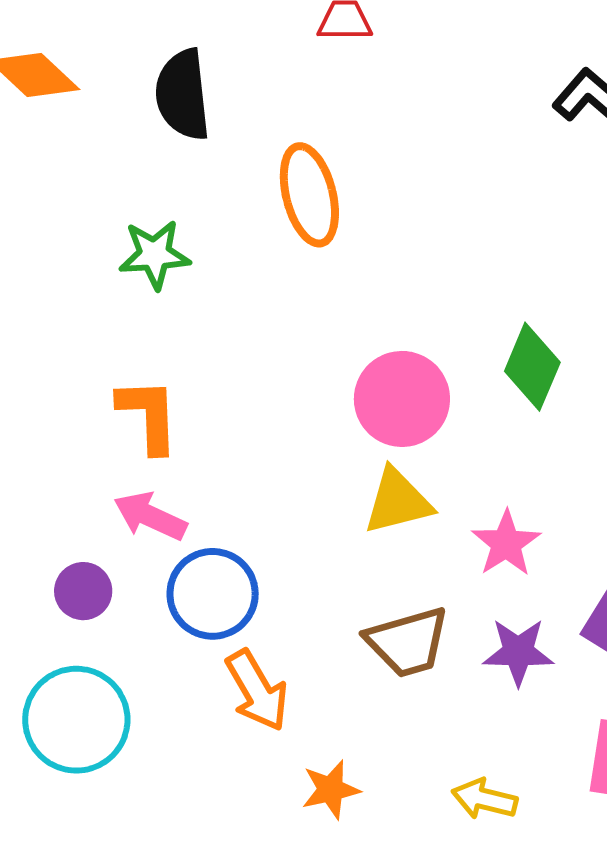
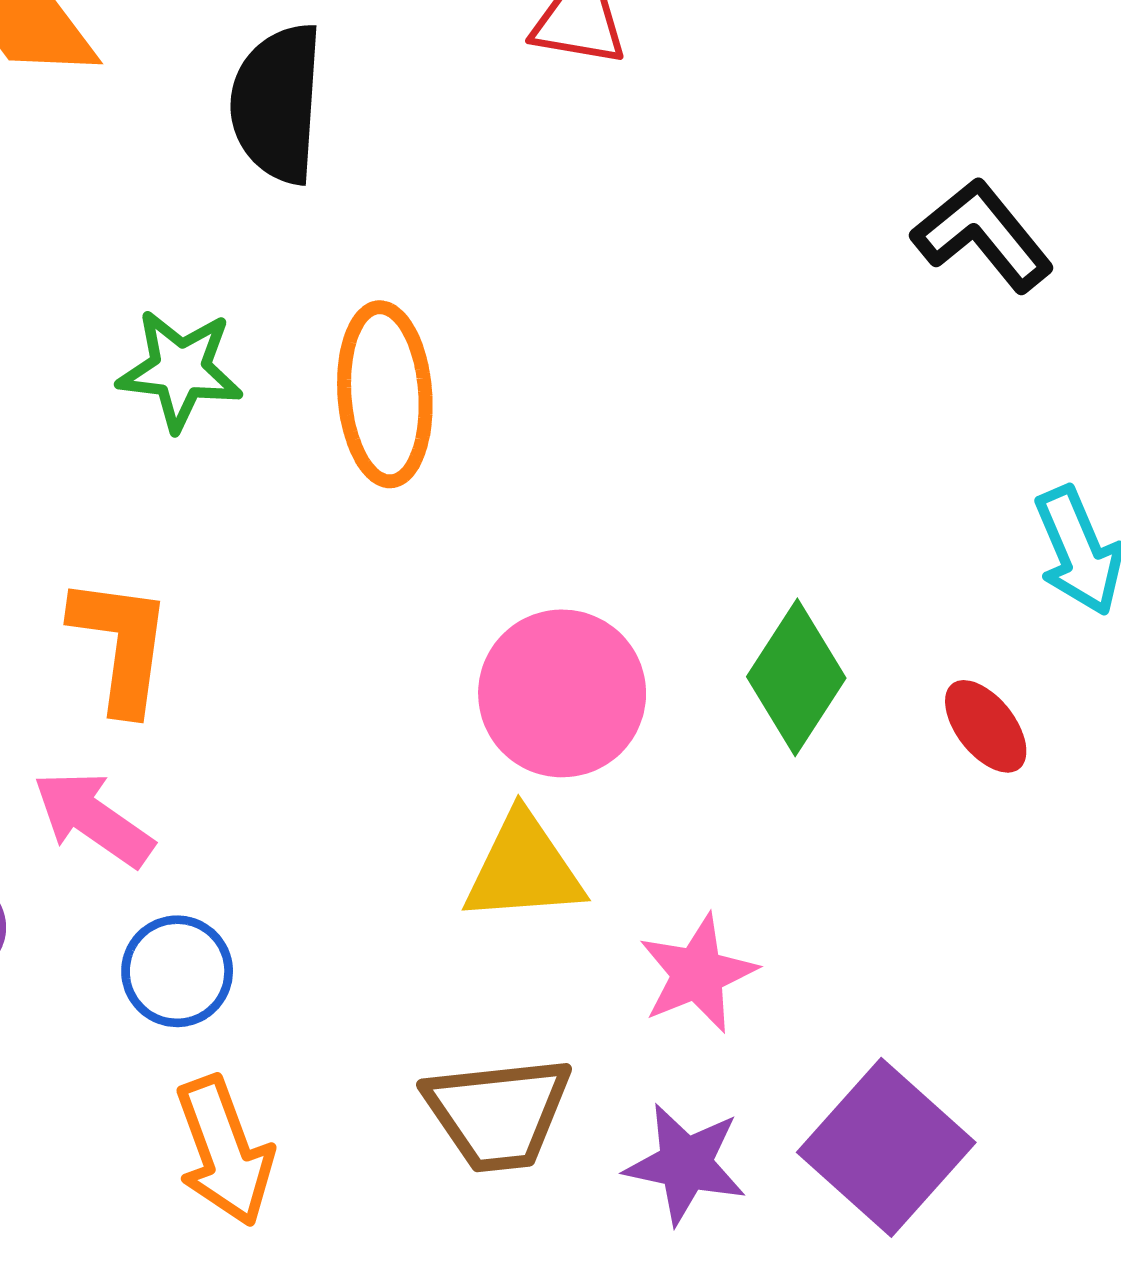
orange ellipse: (309, 195) -> (385, 394), moved
blue circle: (213, 594) -> (177, 971), size x0.7

